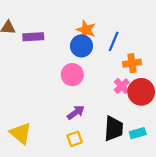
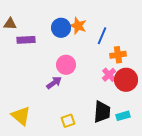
purple rectangle: (33, 37) -> (26, 40), moved
blue circle: (81, 46) -> (61, 28), moved
purple arrow: (76, 113) -> (54, 83), moved

